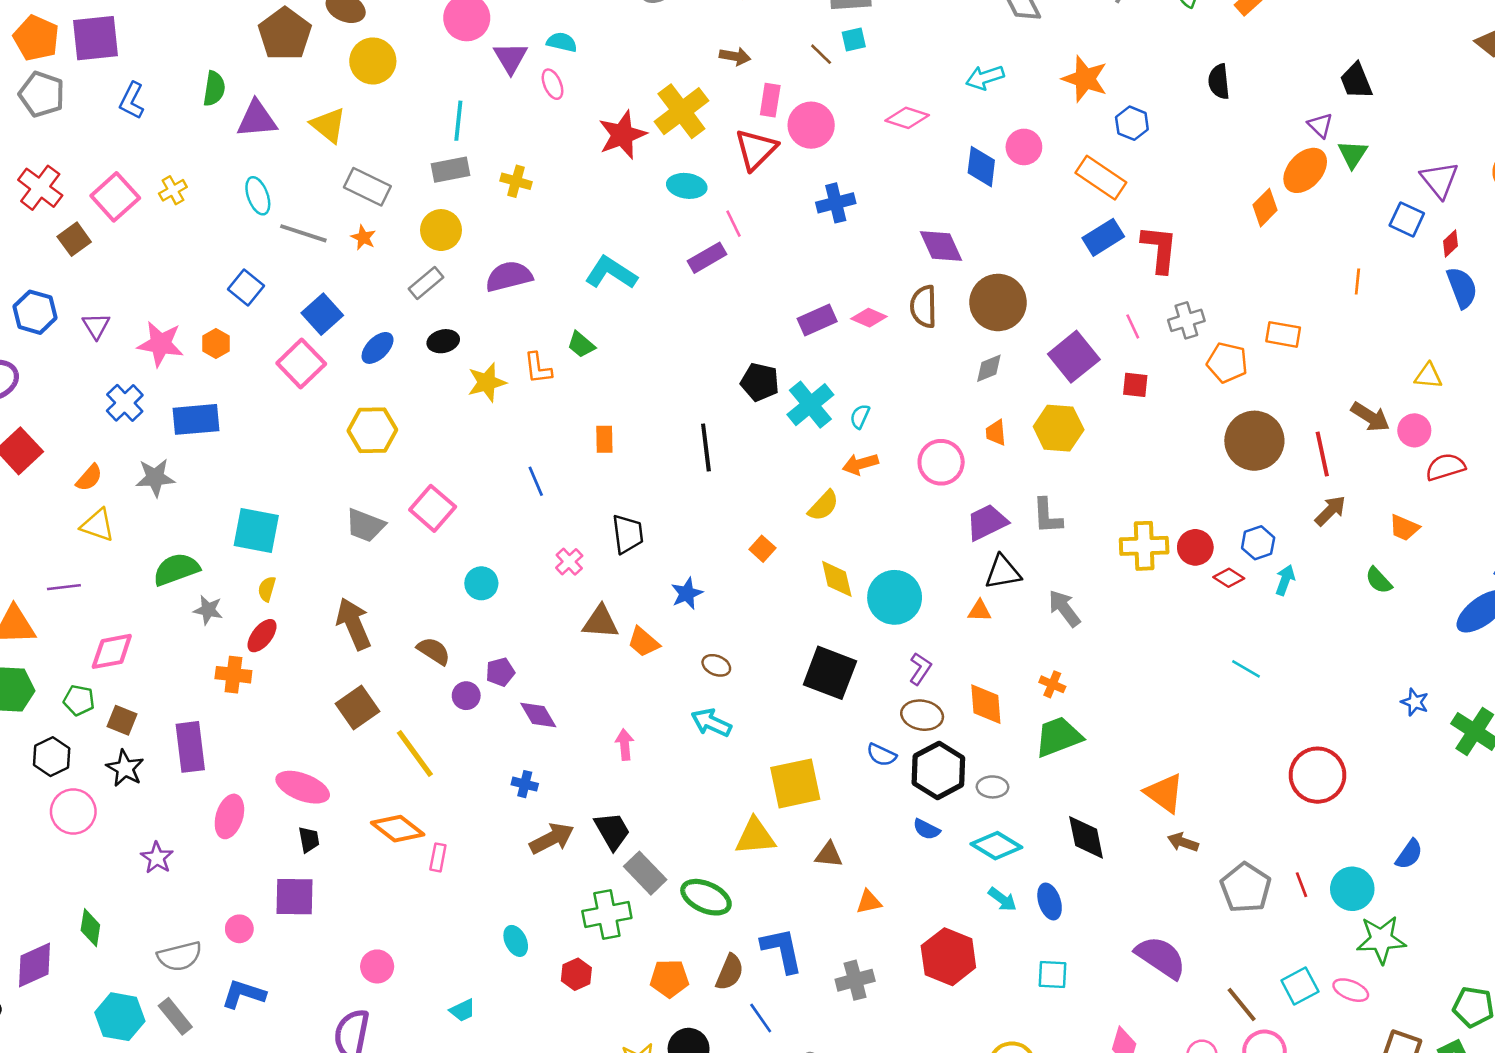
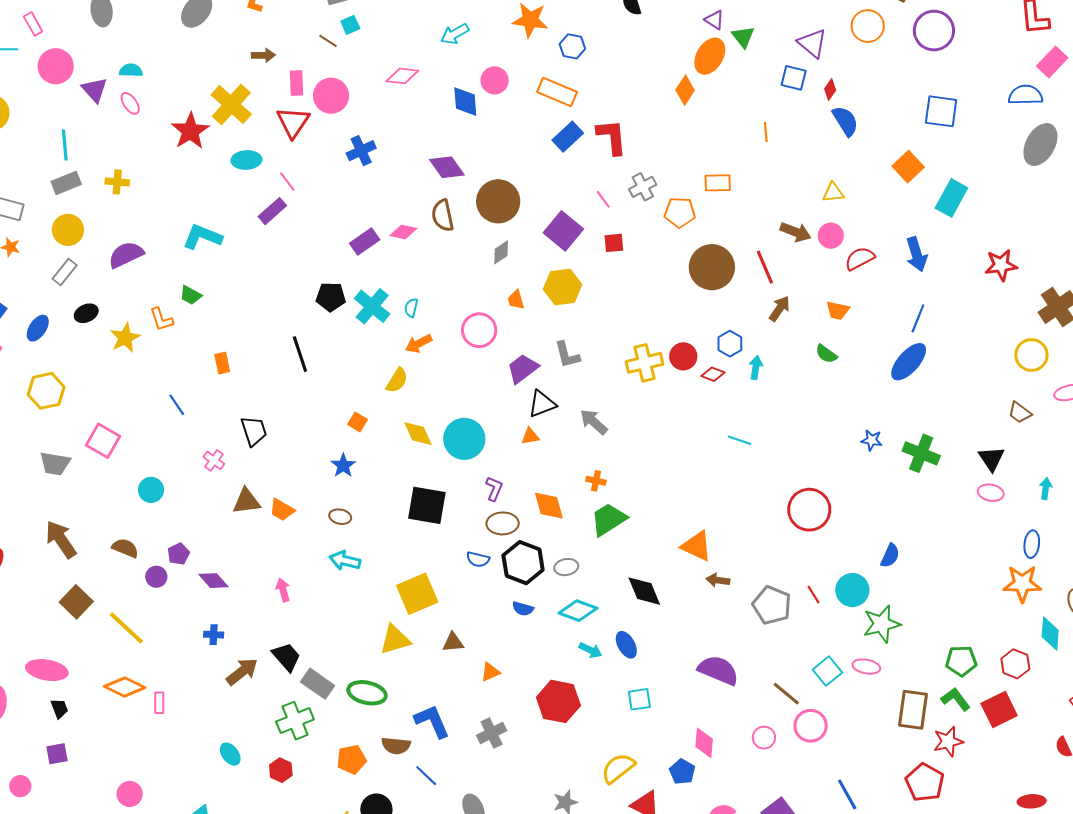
blue star: (687, 593) -> (343, 466), moved
purple square: (295, 897) -> (57, 754), size x0.7
brown semicircle: (730, 972) -> (396, 746), turned 84

